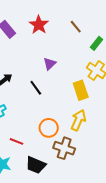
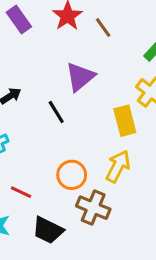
brown line: (76, 27) -> (103, 27), moved
purple triangle: (50, 64) -> (80, 77), size x1.5

